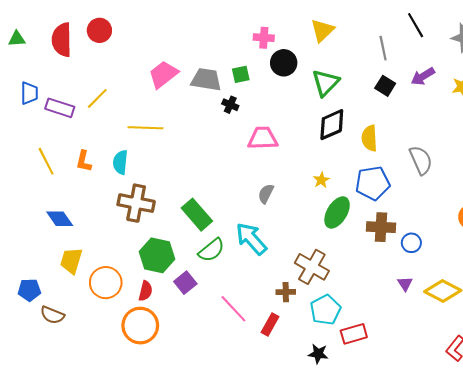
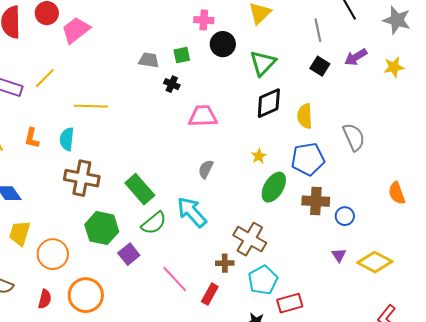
pink trapezoid: (163, 74) -> (76, 30), moved
gray trapezoid: (206, 80) -> (149, 60), size x0.7
red semicircle: (145, 291) -> (45, 299), moved

